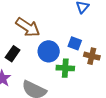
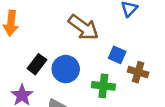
brown arrow: (28, 27) -> (83, 27), moved
blue circle: (49, 51) -> (66, 69), moved

